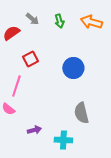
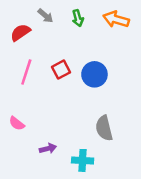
red square: (30, 59) -> (61, 70), moved
pink line: (16, 86) -> (26, 72), moved

